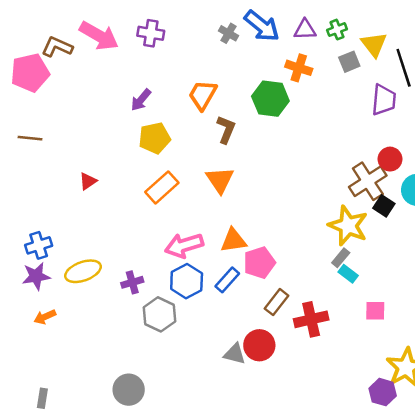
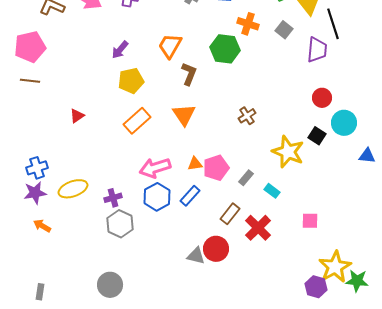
gray square: (349, 62) -> (284, 30), moved, turned -30
pink pentagon: (30, 73) -> (30, 47), moved
brown cross: (368, 181) -> (247, 116), moved, size x0.6
orange triangle: (233, 240) -> (195, 164), size x0.7
gray rectangle: (341, 258) -> (246, 178), moved
pink pentagon: (259, 263) -> (216, 168), moved
cyan rectangle: (348, 274) -> (272, 191), moved
gray hexagon: (159, 314) -> (120, 224), moved
orange arrow: (45, 317) -> (42, 226), turned 54
red cross: (311, 319) -> (258, 228), turned -32

